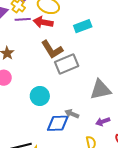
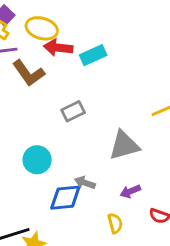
red arrow: (43, 22) -> (58, 48), moved
brown L-shape: (52, 49) -> (29, 73), moved
gray rectangle: (67, 64) -> (73, 111), size x0.7

